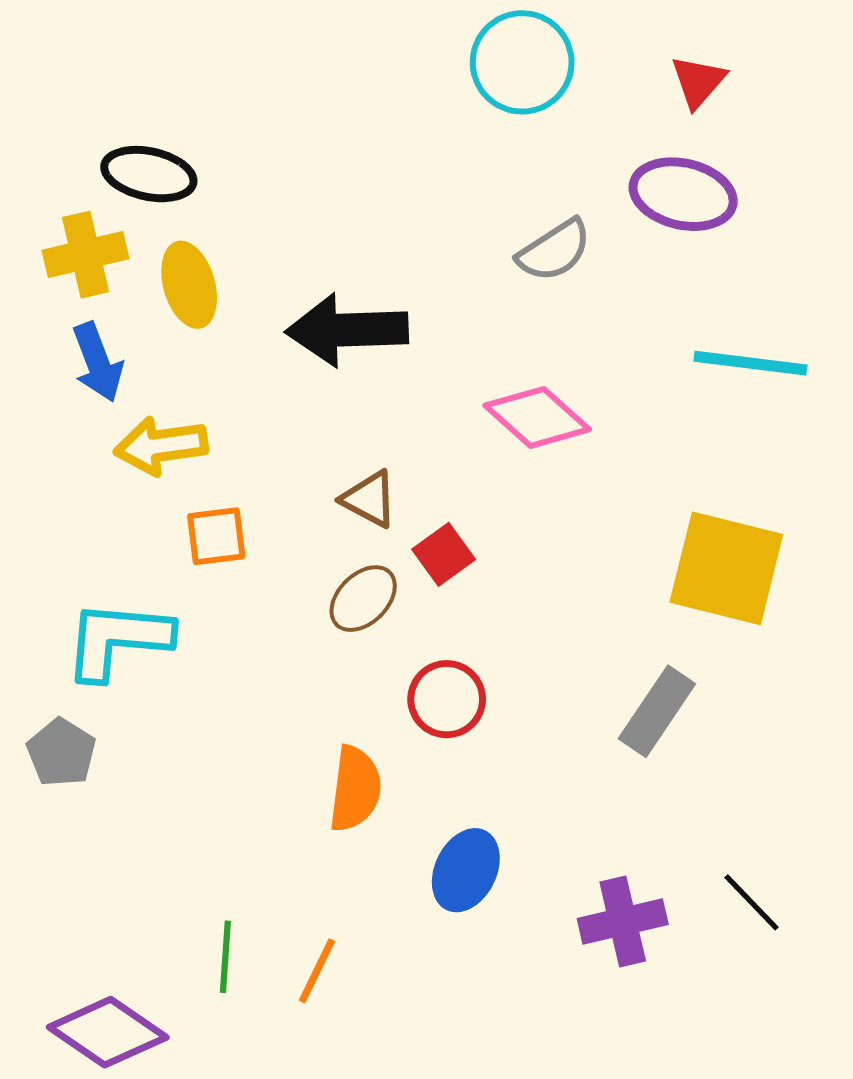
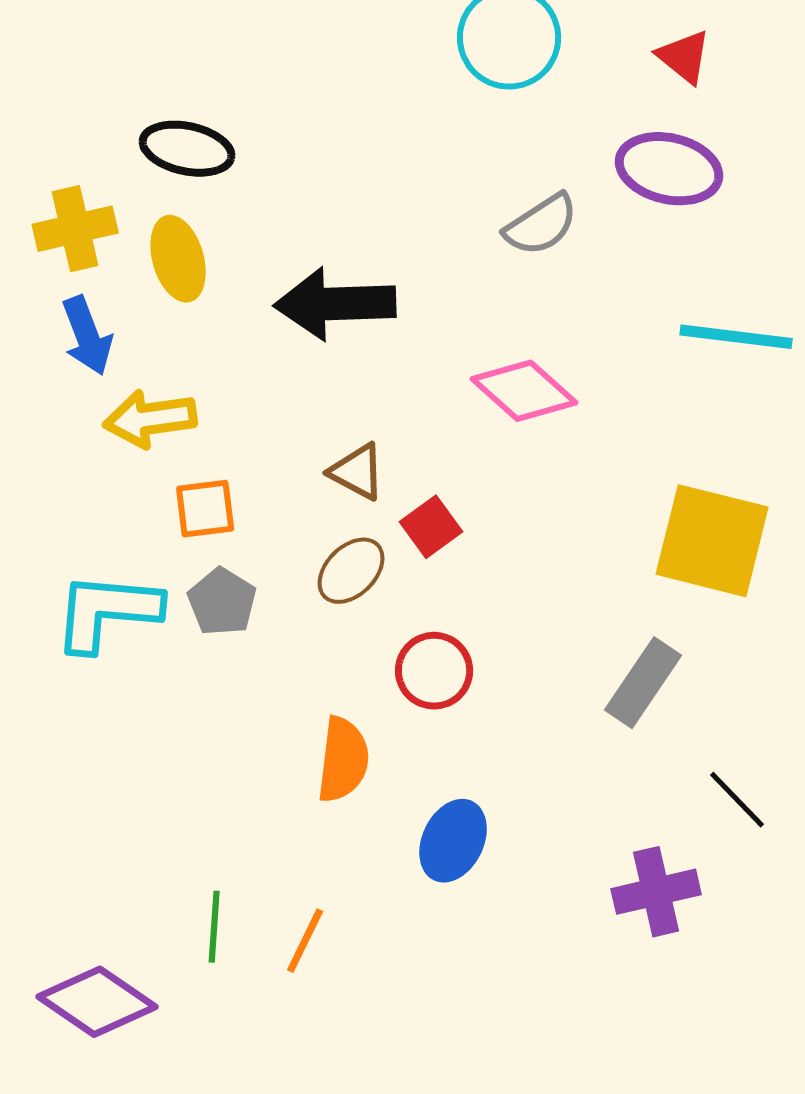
red triangle: (698, 81) -> (684, 57), turned -32
black ellipse: (149, 174) -> (187, 149), moved
gray pentagon: (61, 752) -> (222, 602), moved
black line: (751, 902) -> (737, 800), moved
purple cross: (623, 921) -> (656, 892), moved

